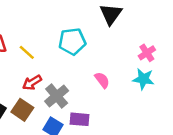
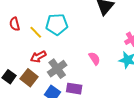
cyan pentagon: (72, 42) -> (57, 24), moved

